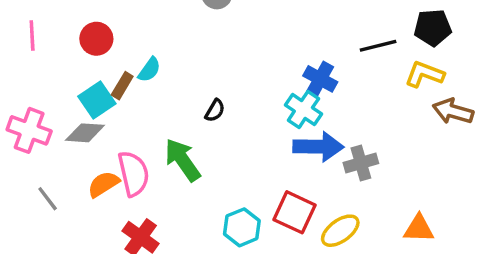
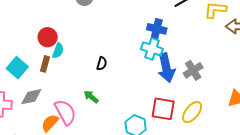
red circle: (96, 39) -> (48, 37), moved
cyan square: (97, 100) -> (17, 68), moved
blue arrow: (318, 147) -> (166, 68), turned 92
green arrow: (183, 160) -> (91, 97), size x0.6

